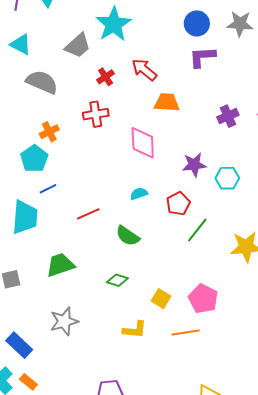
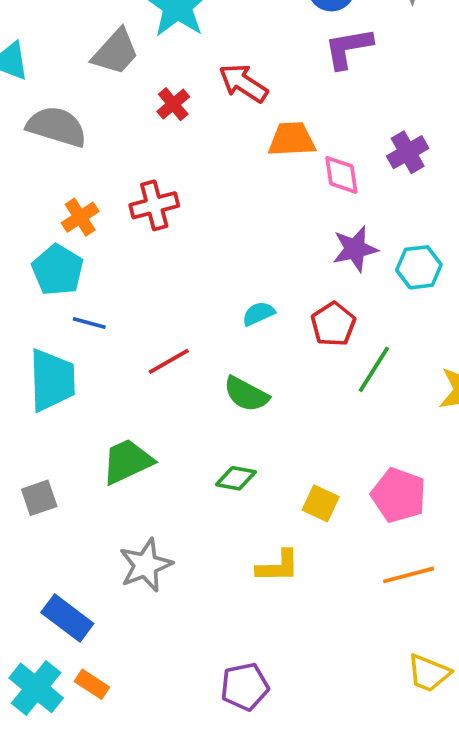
red cross: (96, 114) -> (154, 205), moved
pink diamond: (143, 143) -> (341, 175), moved, size x0.7
blue line: (48, 189) -> (89, 323), turned 48
orange line: (186, 333) -> (409, 575), moved

